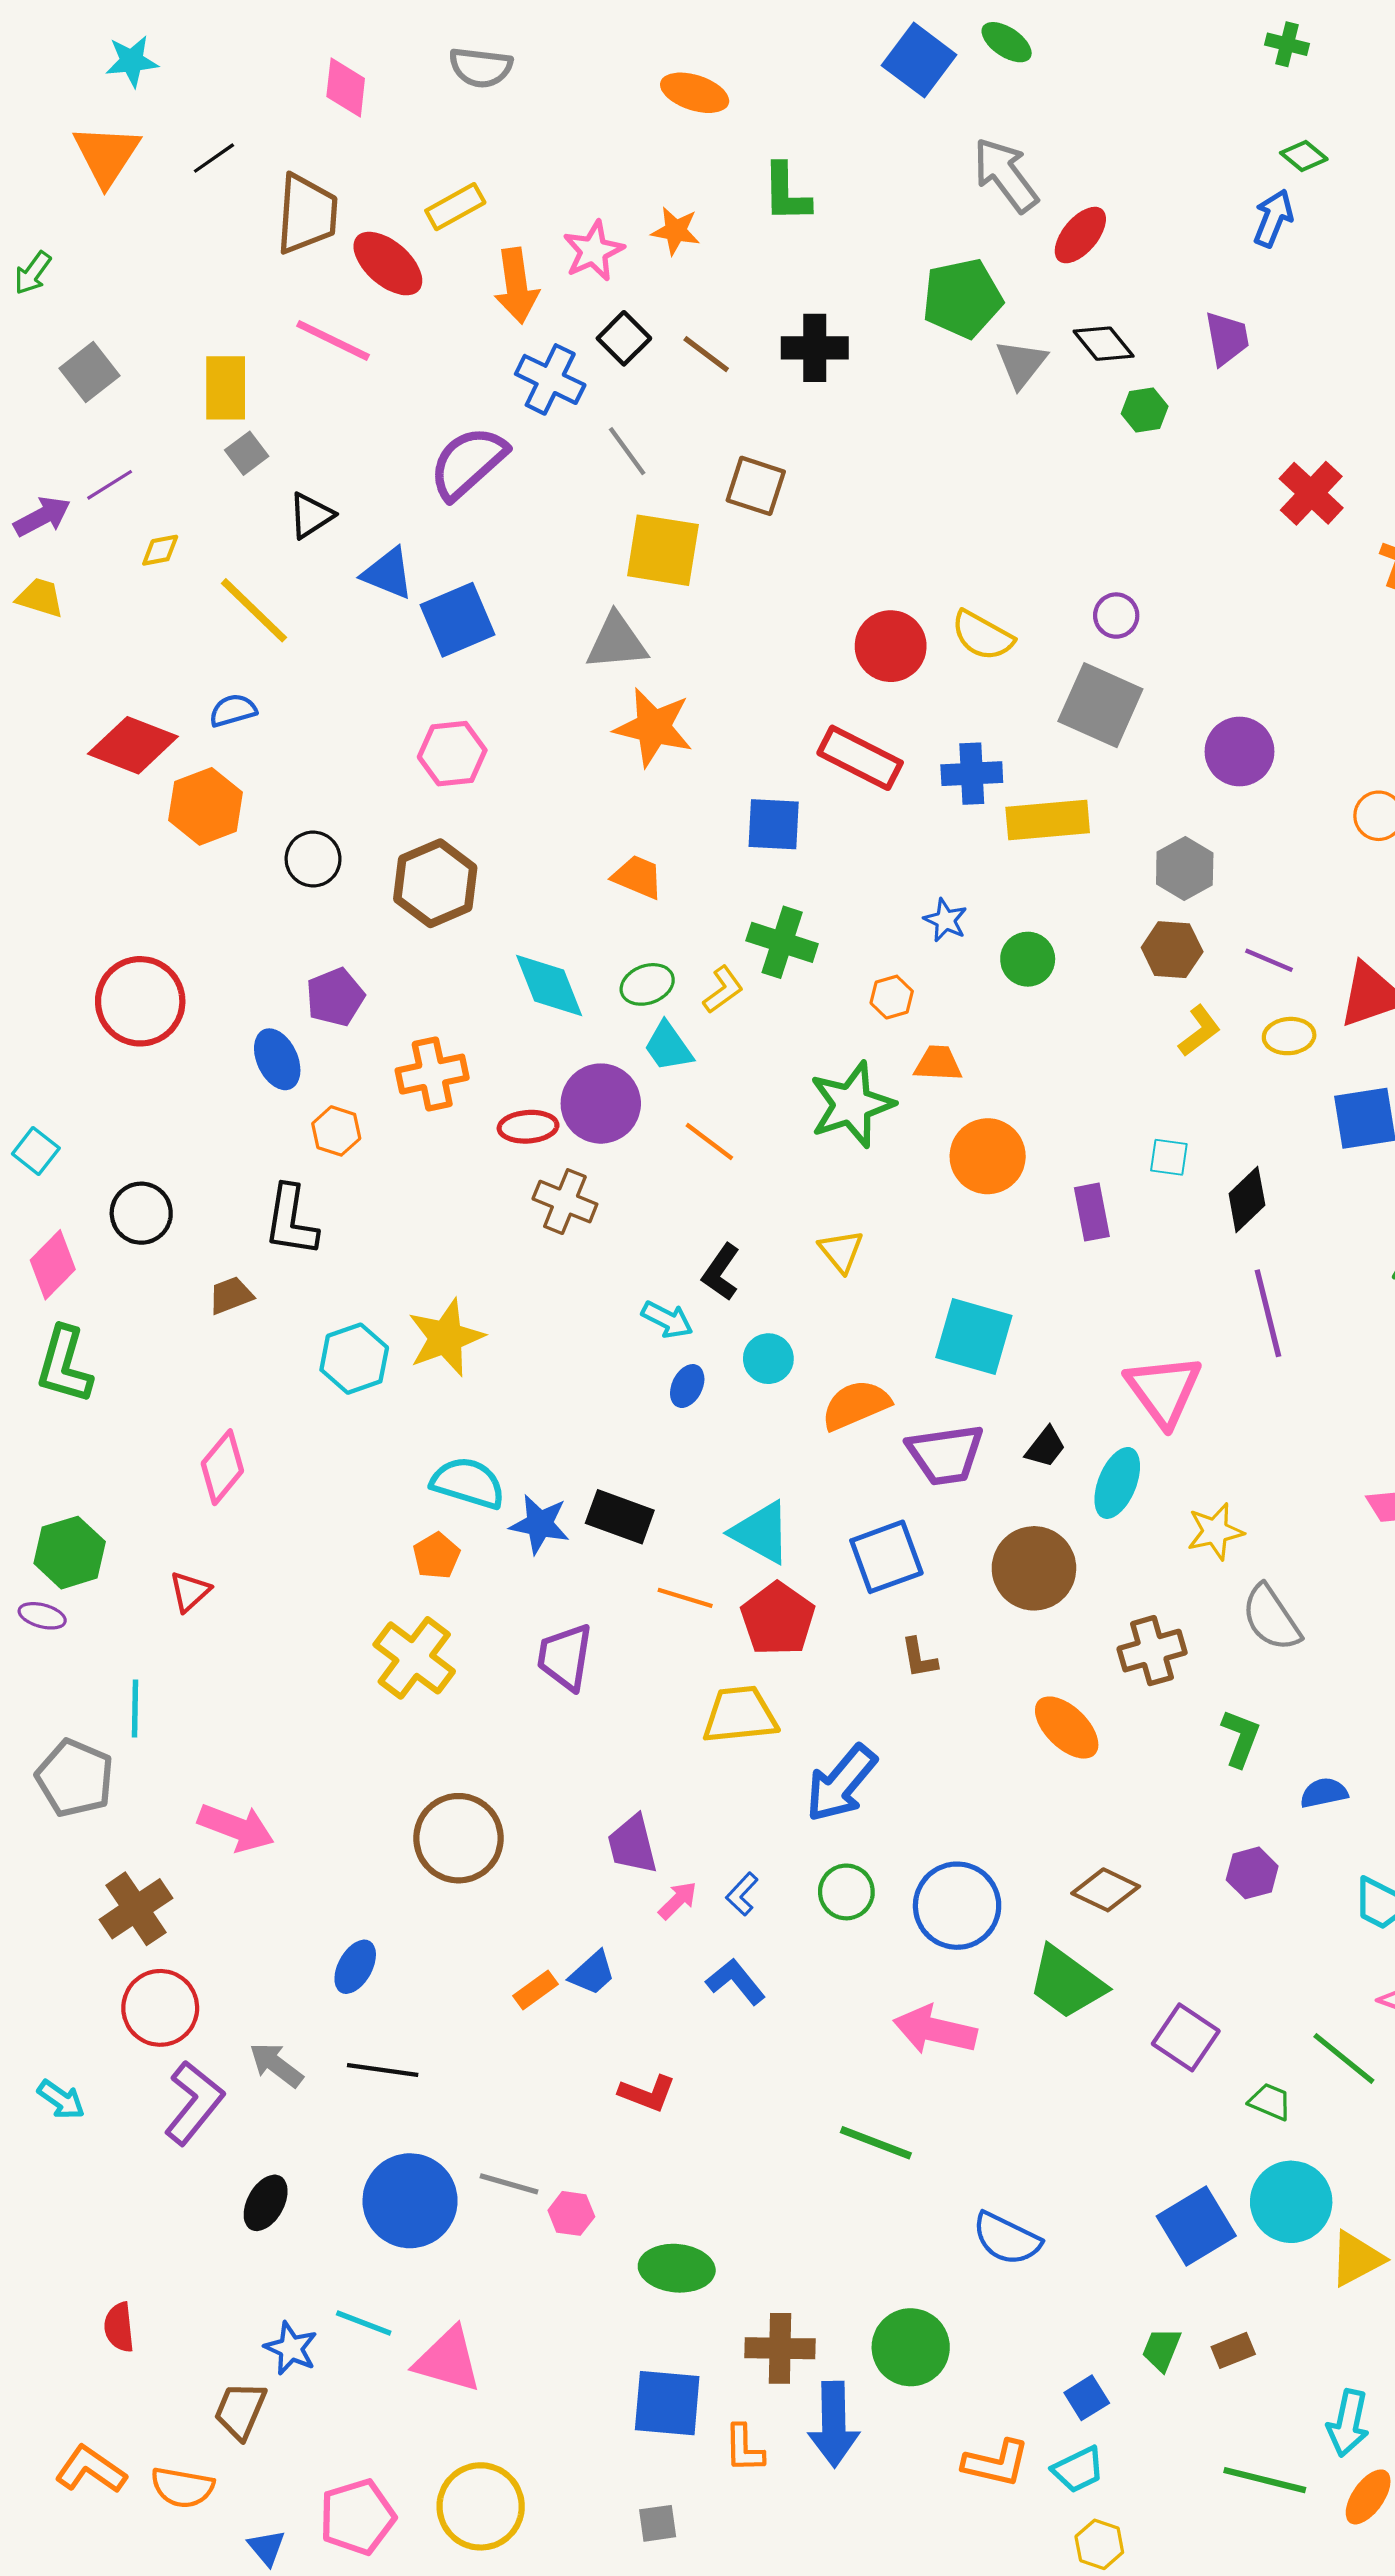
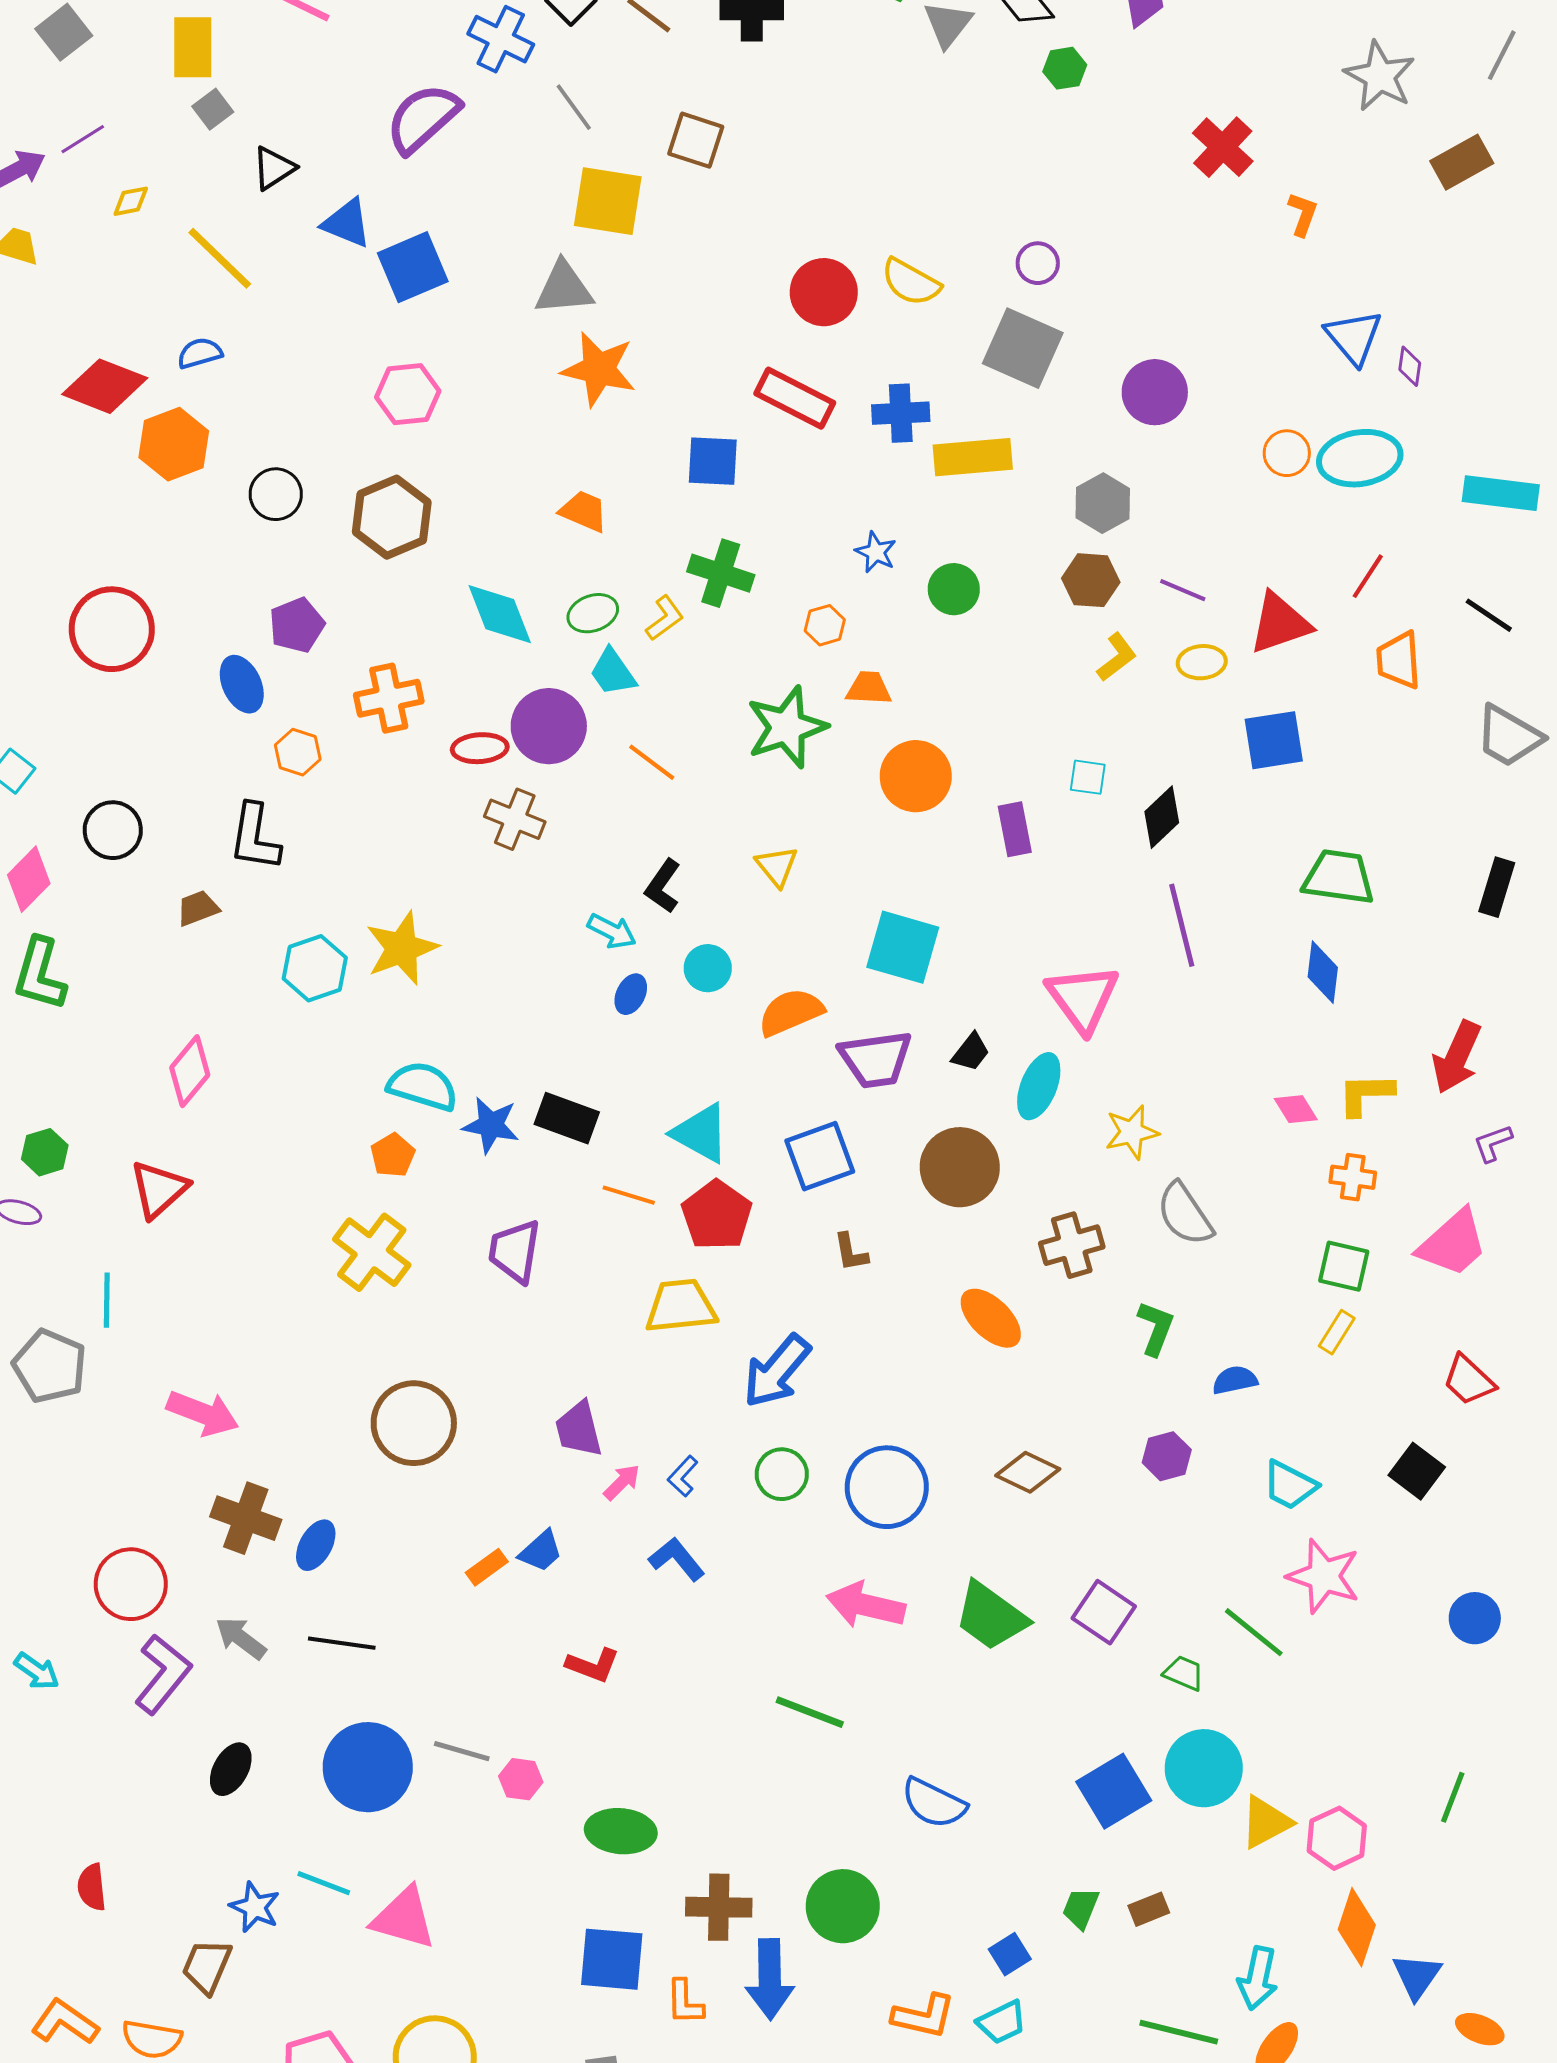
green hexagon: (70, 1553) -> (45, 1152), size x0.7
red triangle: (190, 1592) -> (159, 1189), size x1.5
brown cross: (136, 1909) -> (246, 1518), moved, turned -36
green trapezoid: (1067, 1983) -> (991, 1616), moved

